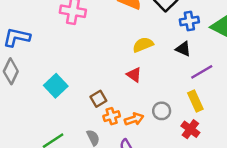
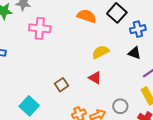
cyan square: (56, 86) -> (29, 106), moved
brown square: (98, 99) -> (61, 85), moved

